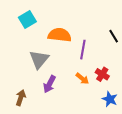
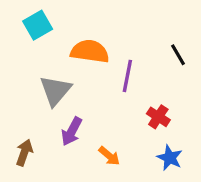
orange arrow: (82, 79) -> (109, 156), moved

